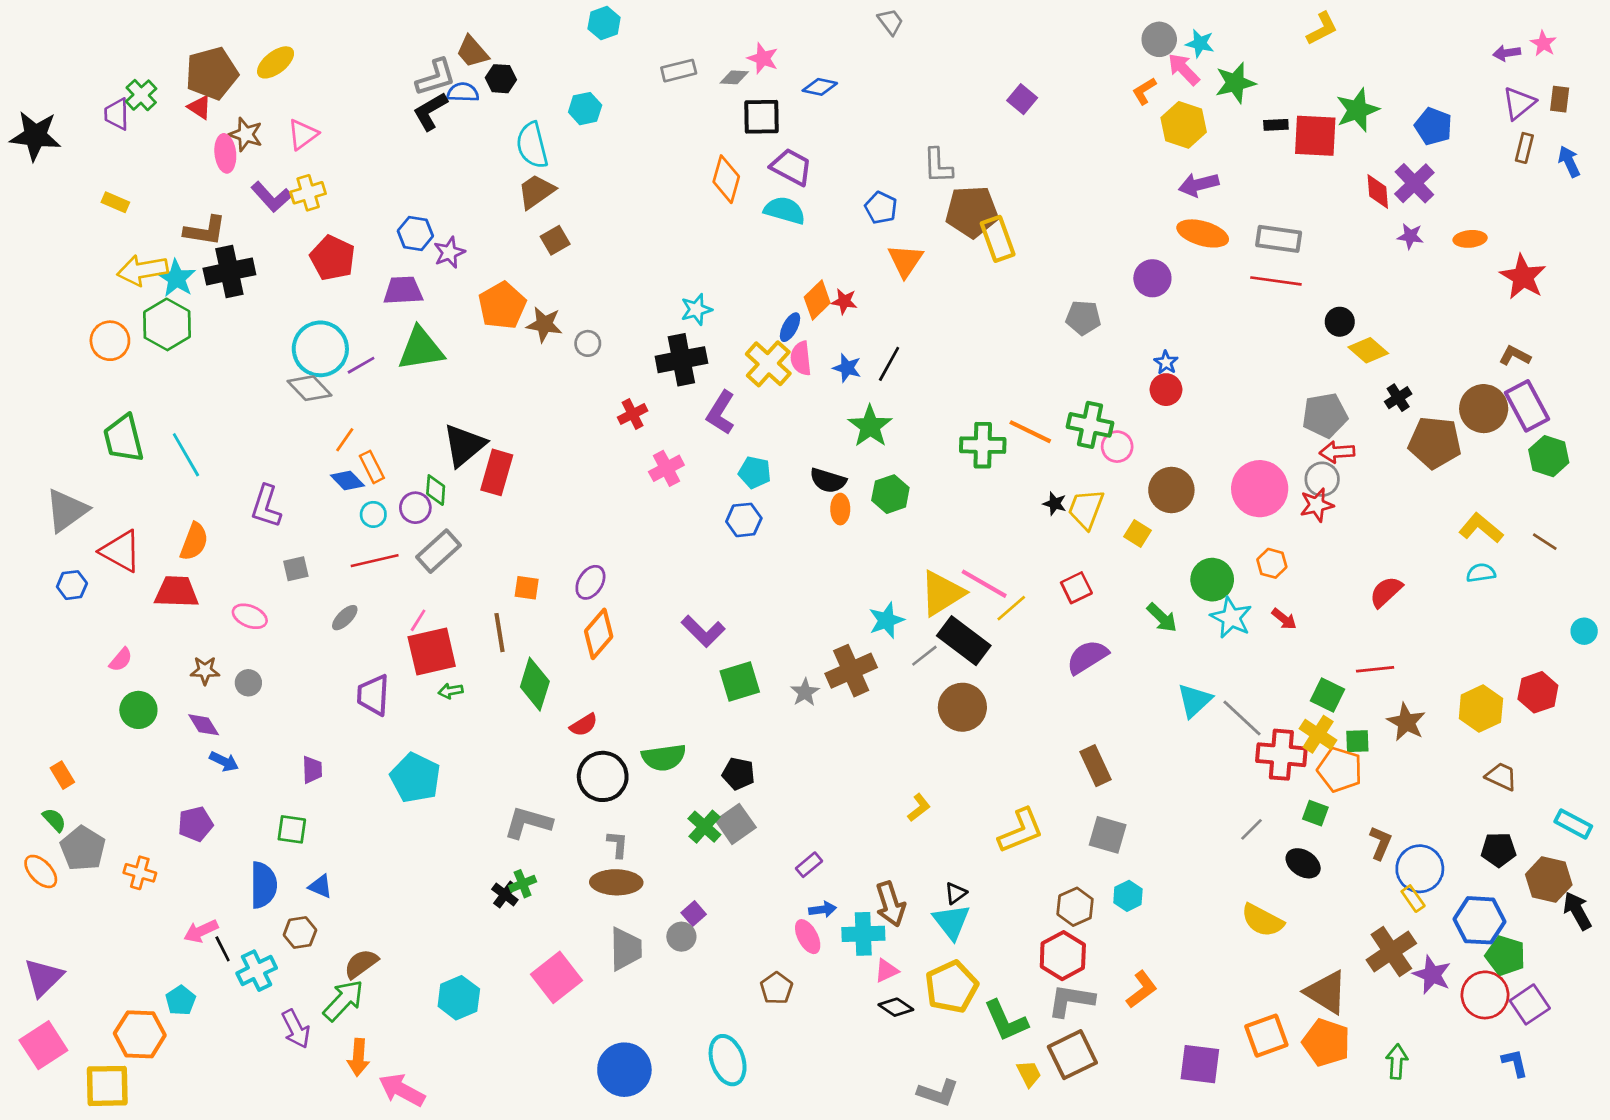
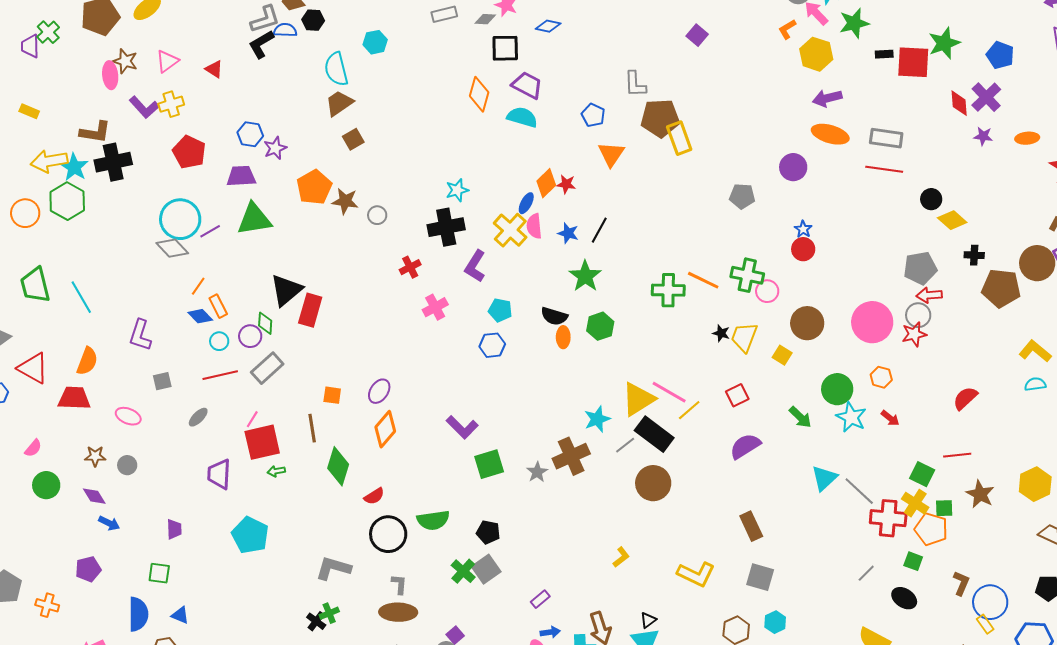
red triangle: (200, 107) -> (214, 69), moved
black cross: (1398, 398) -> (974, 255), turned 36
yellow L-shape: (1021, 831) -> (696, 574), turned 48

